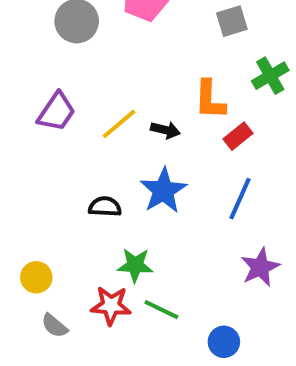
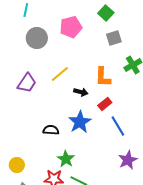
yellow line: (119, 124) -> (60, 74), moved
red rectangle: (238, 136) -> (105, 104), moved
blue line: (240, 199) -> (118, 126), turned -55
green star: (135, 265) -> (66, 159), turned 30

